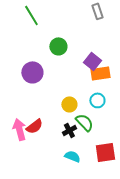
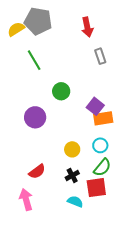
green semicircle: (84, 122) -> (102, 167), moved, turned 84
pink arrow: (19, 129) -> (26, 200), moved
red square: (105, 152) -> (96, 188), moved

